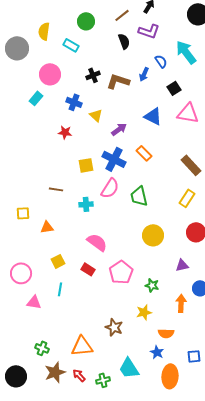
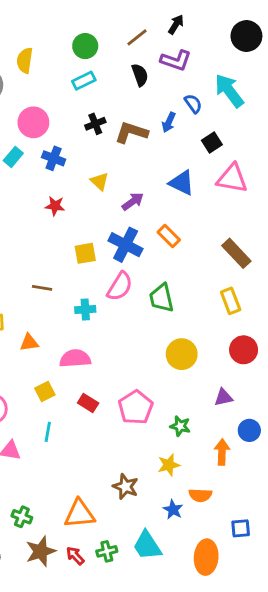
cyan rectangle: (71, 45) -> (84, 81), moved, turned -56
blue cross: (74, 102) -> (54, 158), moved
yellow rectangle: (187, 198) -> (231, 301), turned -54
pink semicircle: (97, 242) -> (75, 358), moved, turned -40
blue star: (157, 352) -> (173, 510), moved
green cross: (103, 380) -> (107, 551), moved

